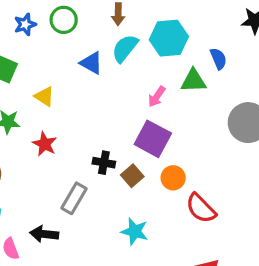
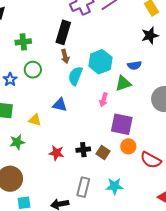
blue semicircle: (218, 59) -> (134, 65), turned 120
blue triangle: (91, 63) -> (60, 105), moved
purple square: (153, 139) -> (122, 124), moved
red star: (45, 144) -> (56, 153), moved
gray rectangle: (74, 198) -> (83, 187), moved

